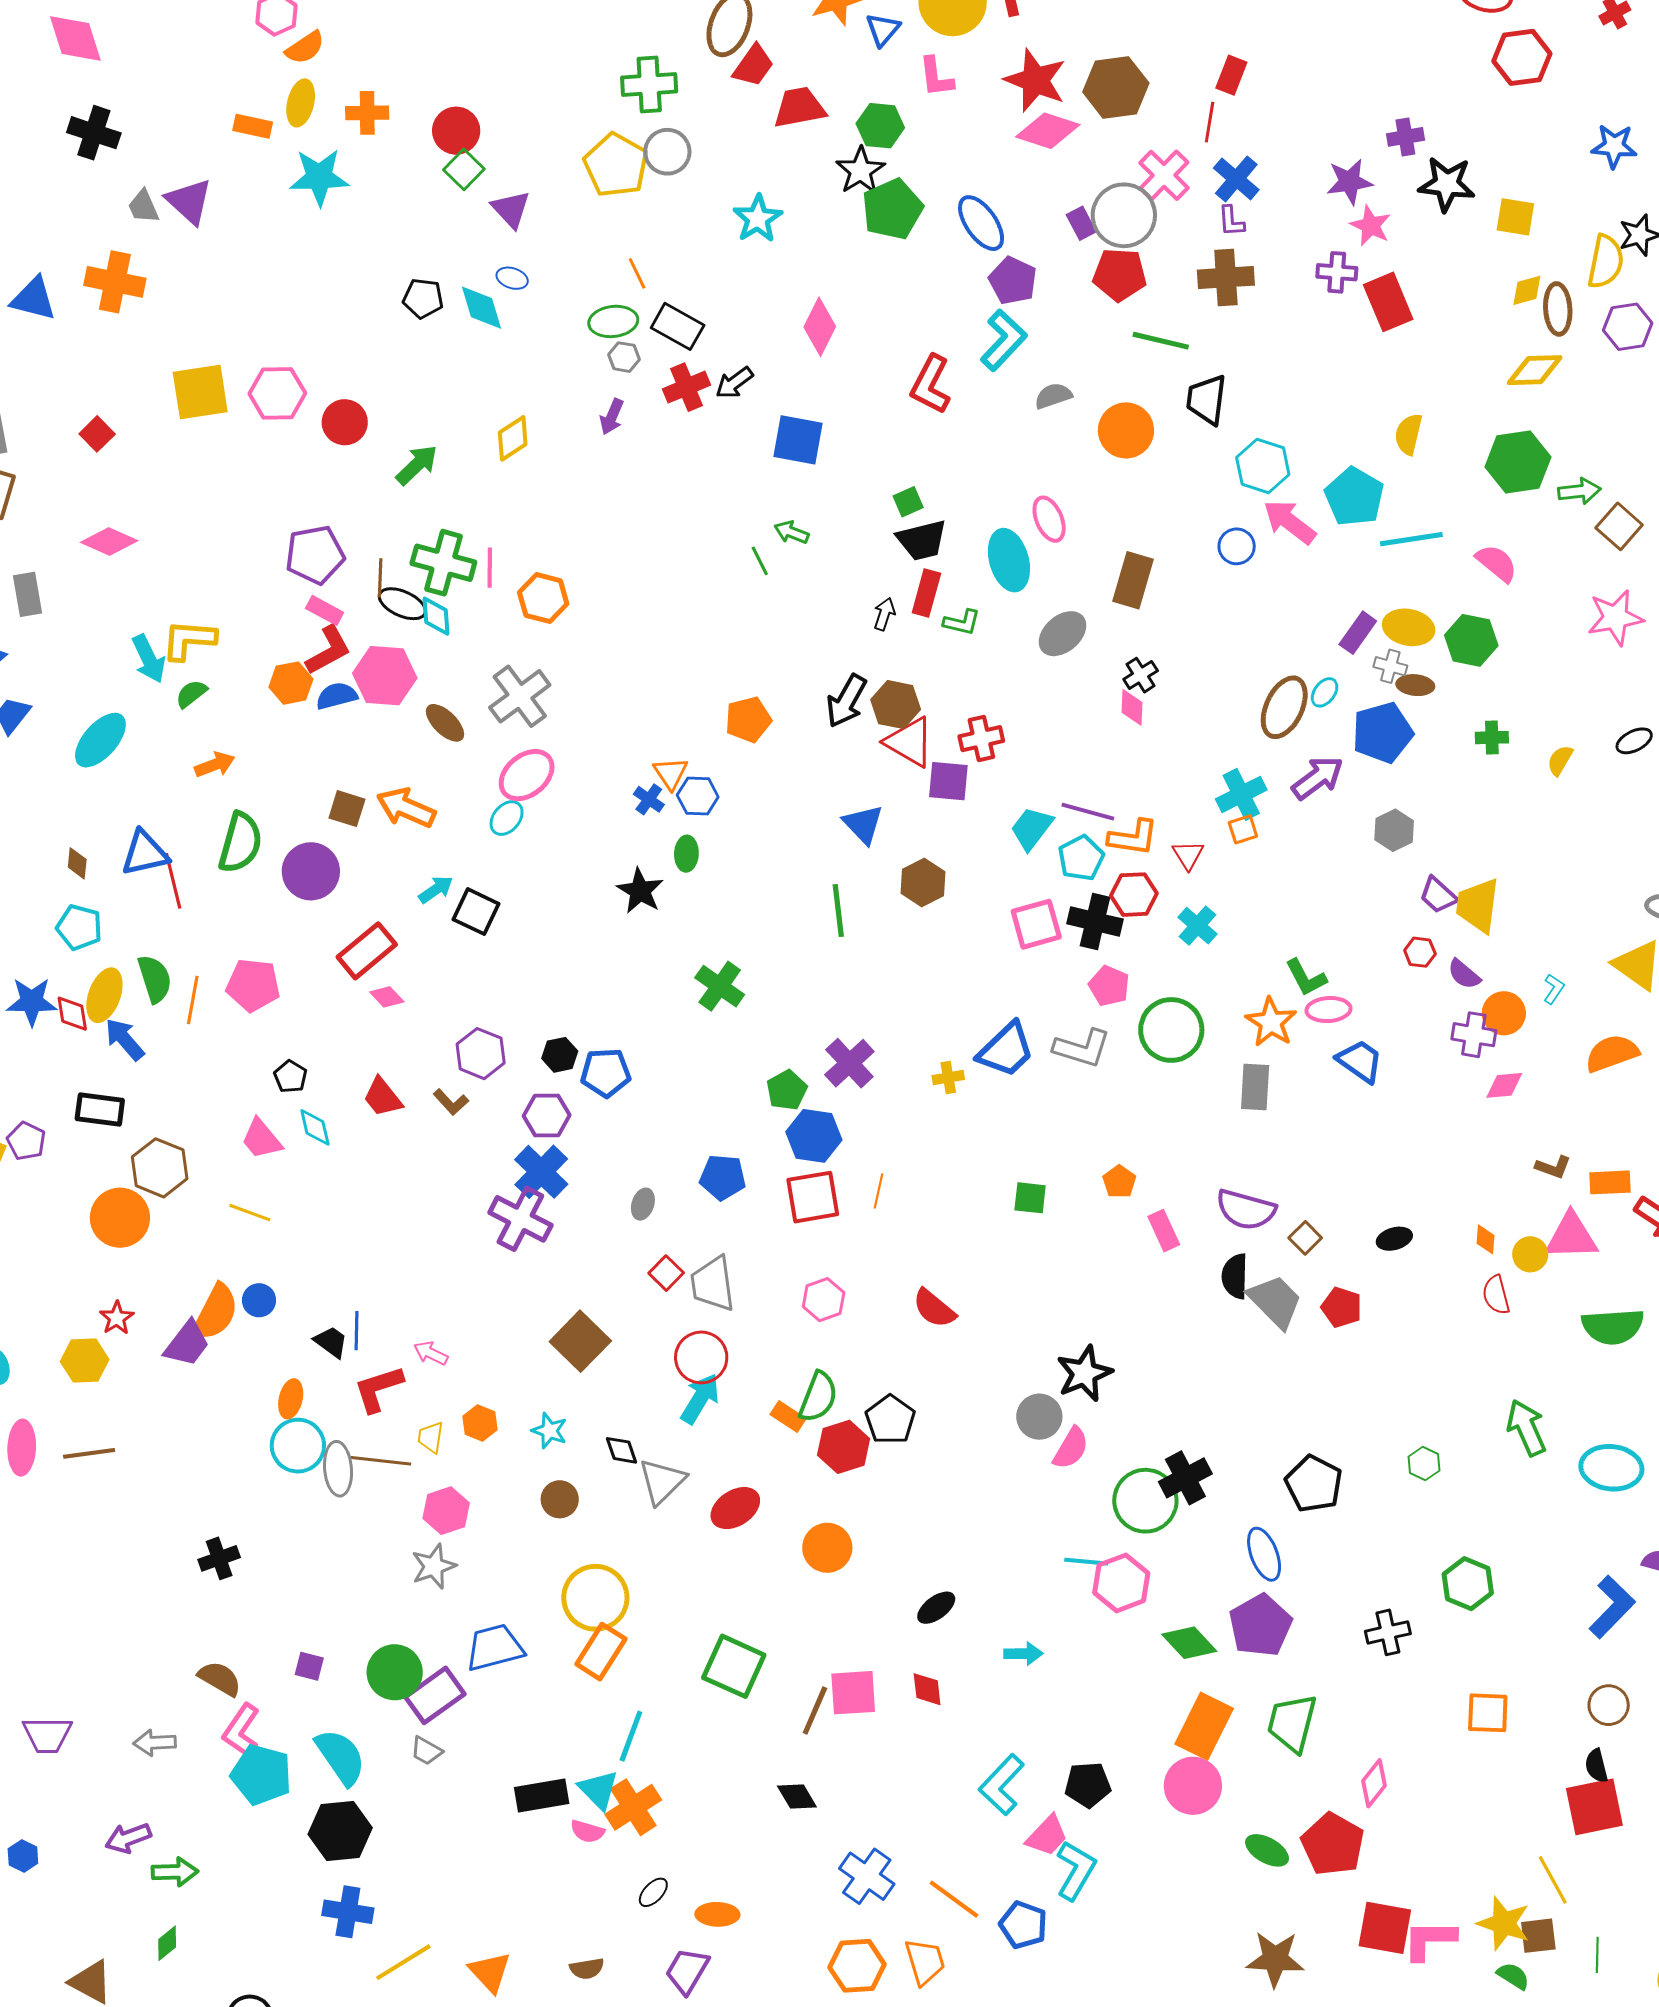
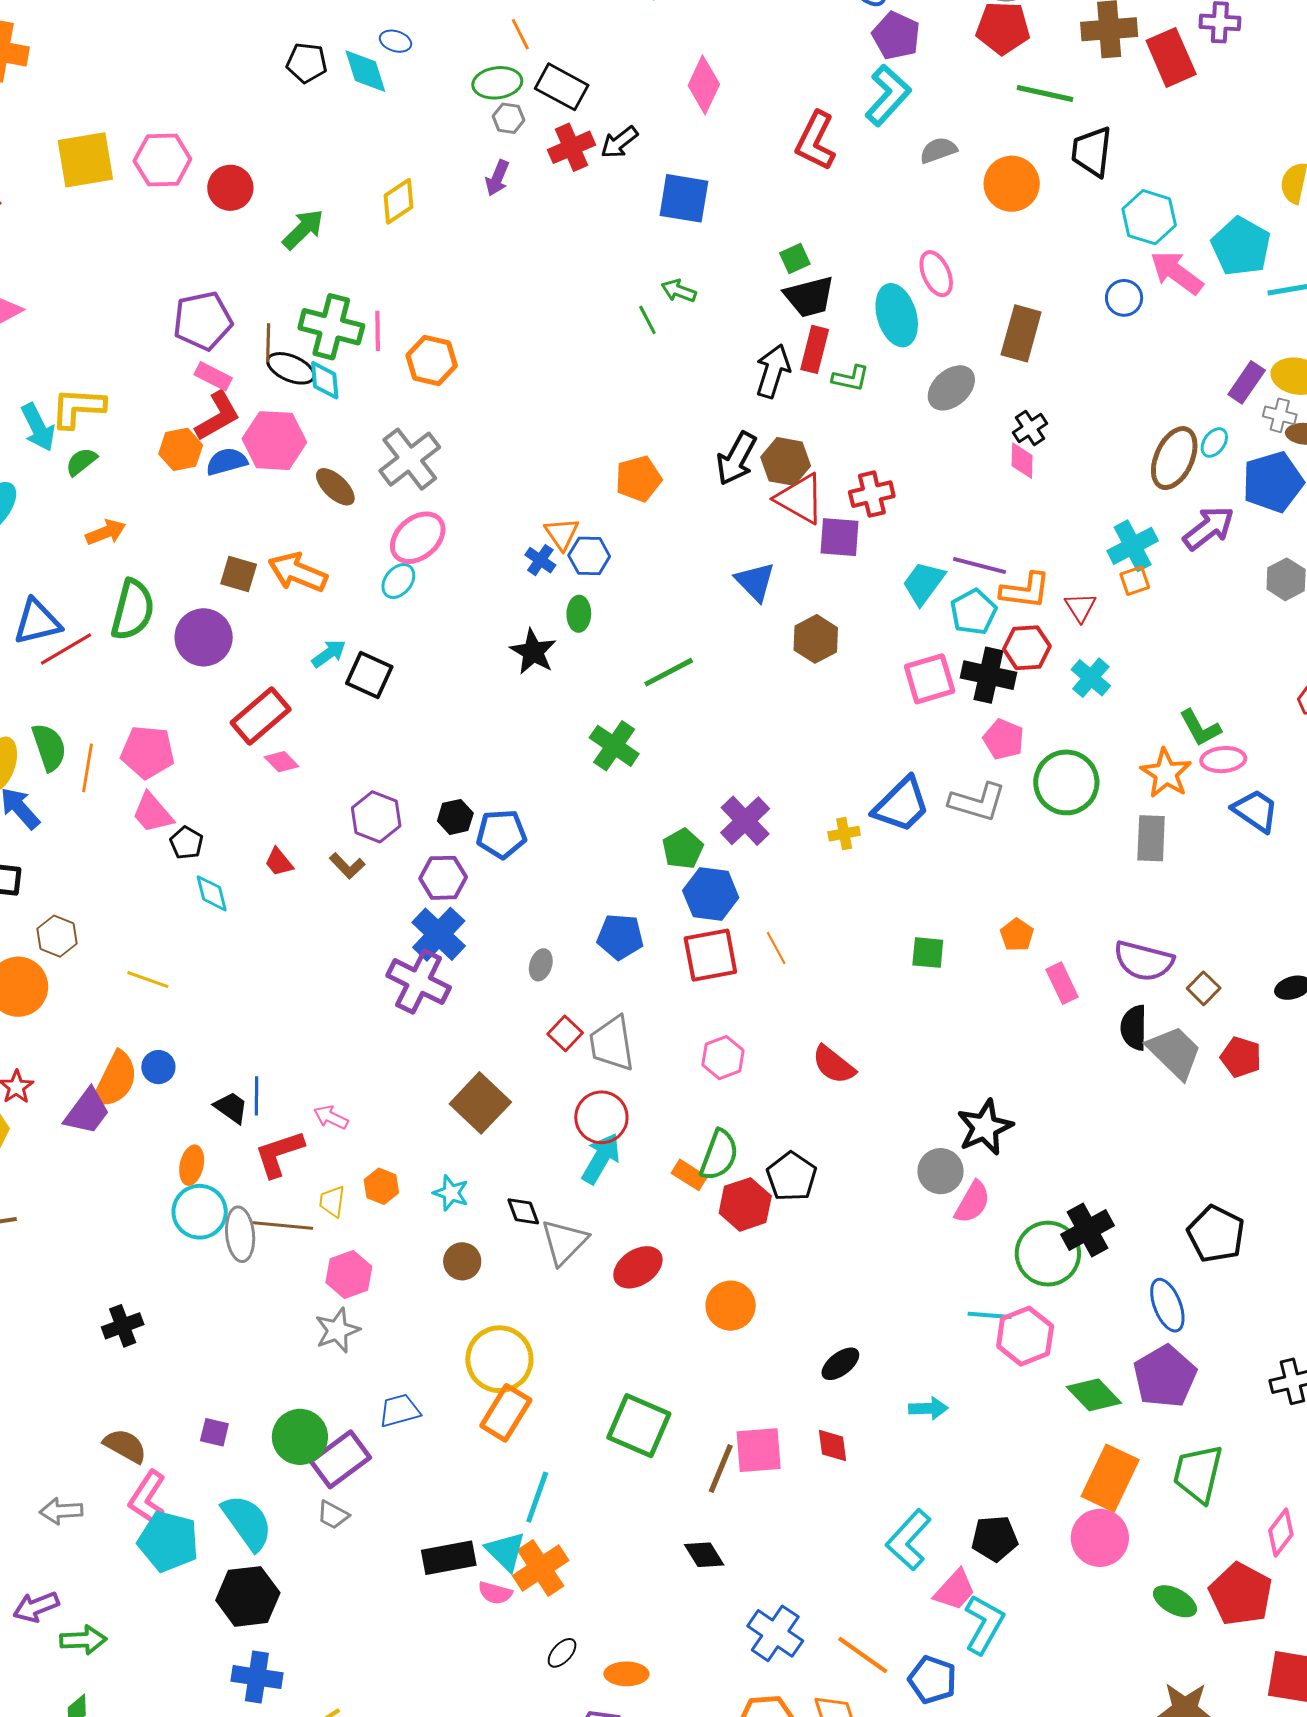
red rectangle: (1388, 302) -> (1171, 57), moved
black arrow: (884, 614) -> (773, 371), size x1.6
red line: (173, 881) -> (66, 649), turned 74
green line: (838, 911) -> (669, 672), moved, turned 70
red trapezoid: (383, 1097) -> (279, 862), size x0.7
pink trapezoid: (261, 1139) -> (152, 813), moved
brown hexagon: (160, 1168) -> (57, 936), size x0.7
orange line: (879, 1191) -> (776, 948), turned -40
blue trapezoid: (495, 1648) -> (399, 1411), size x0.7

